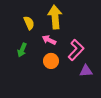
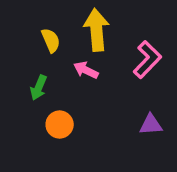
pink L-shape: (76, 50) -> (147, 60), moved
orange circle: (51, 61) -> (60, 125), moved

